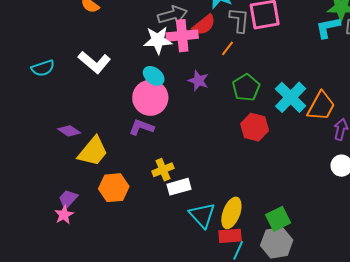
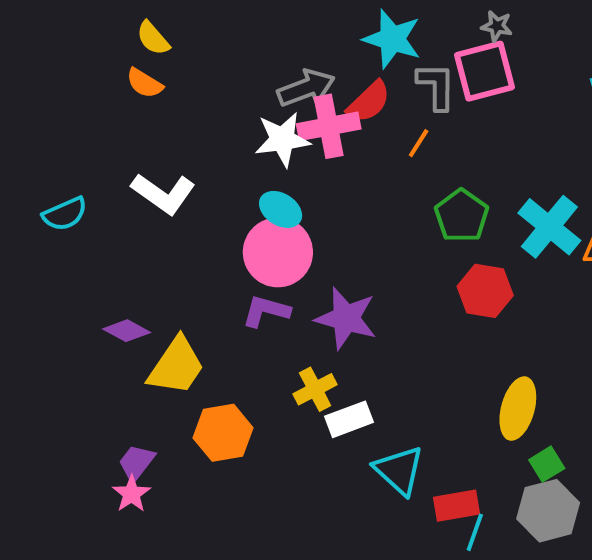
purple star: (198, 81) -> (346, 318), moved, size x1.5
yellow ellipse: (231, 213) -> (518, 409), moved
green square: (278, 219) -> (547, 464), size x0.7

